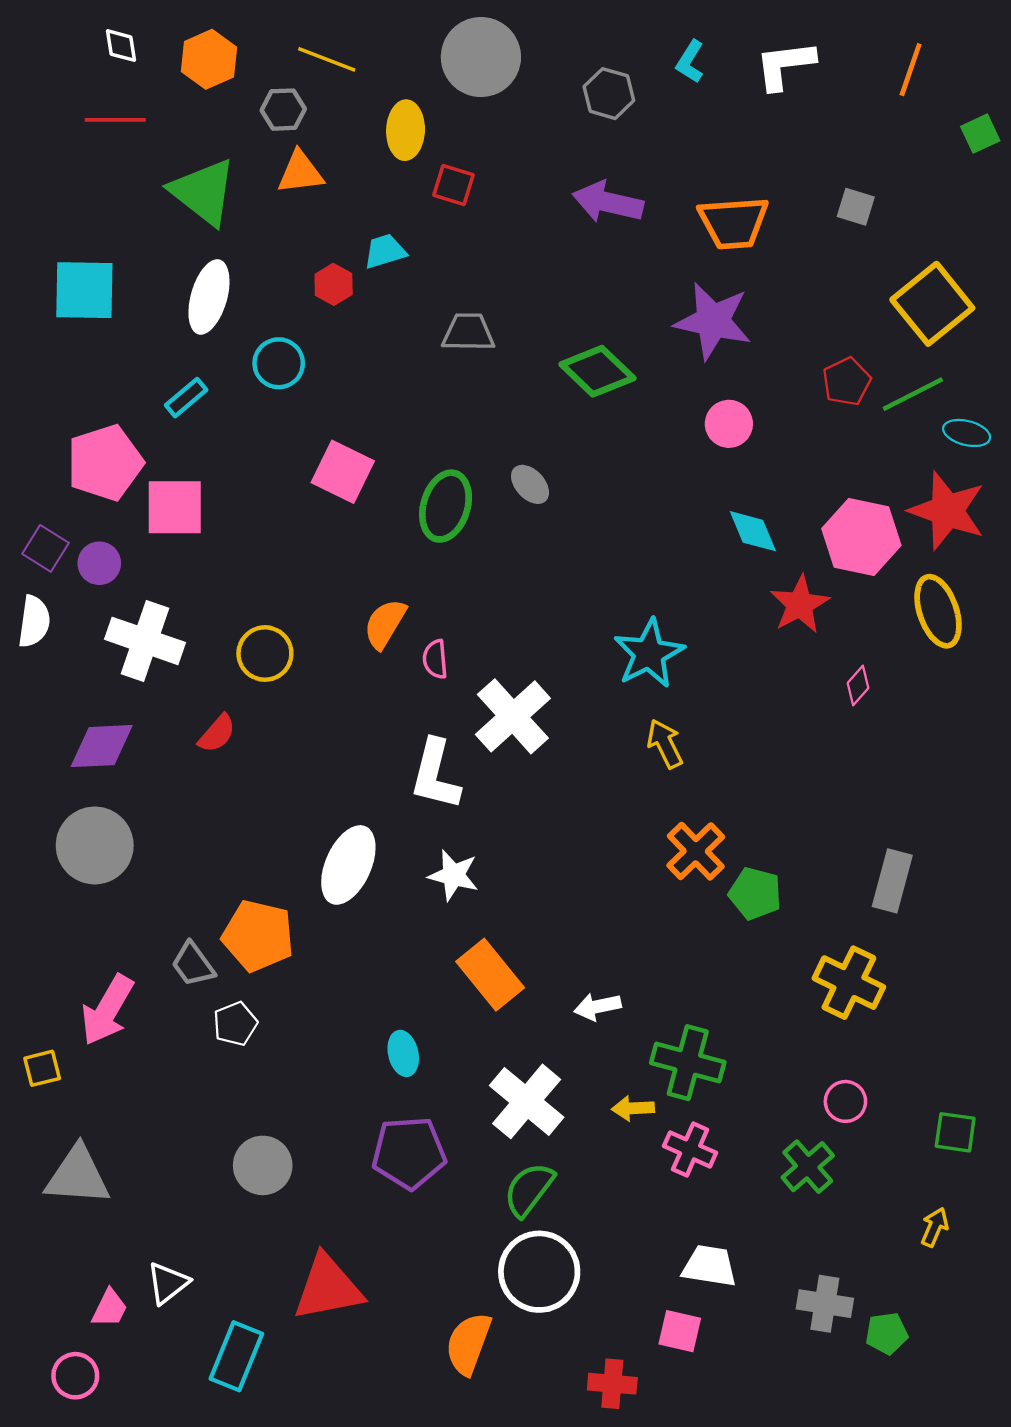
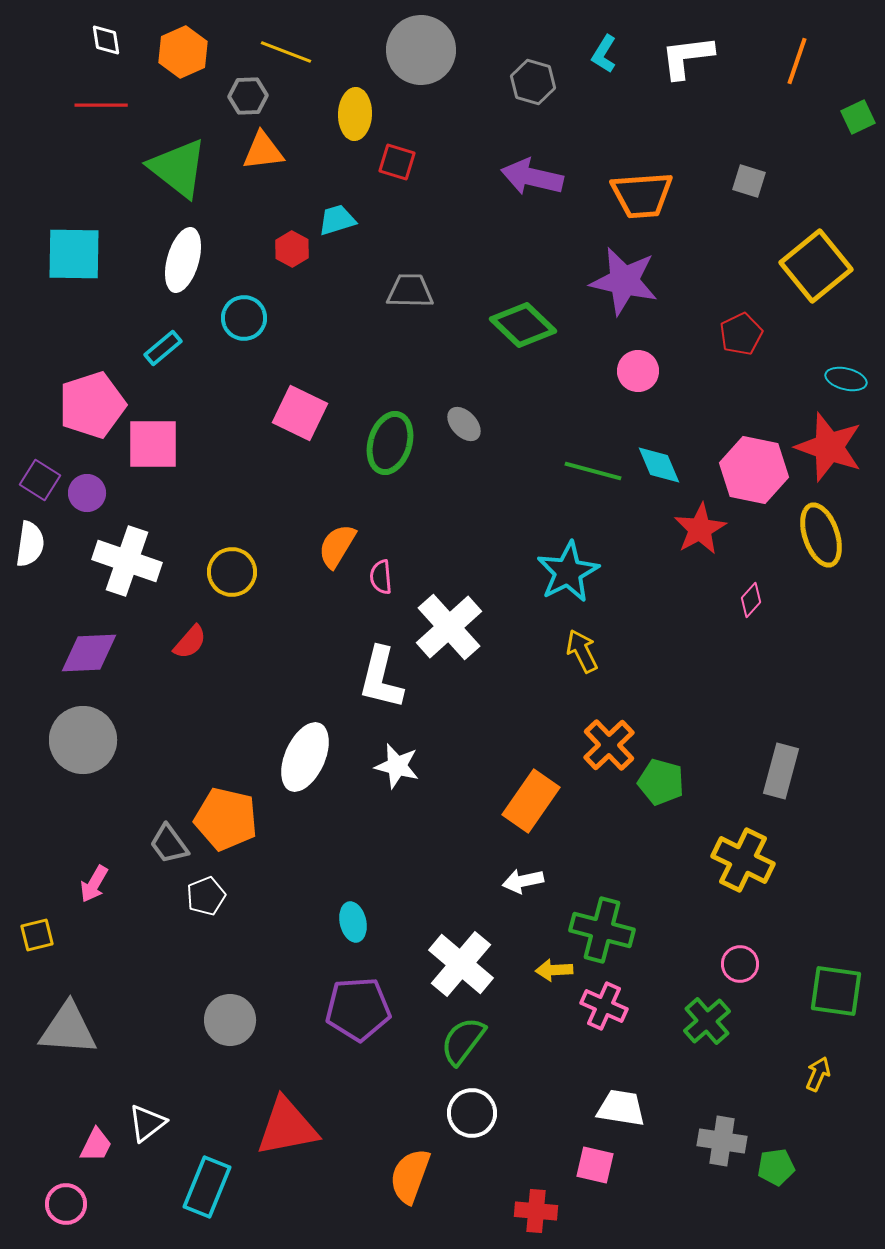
green line: (913, 394) -> (593, 471), moved, turned 42
orange rectangle: (490, 975) -> (531, 801), moved, turned 74
pink arrow: (107, 1010) -> (94, 884), size x0.6
green square: (955, 1132) -> (836, 991), size x1.4
white circle: (539, 1272) -> (472, 1113), size x0.7

